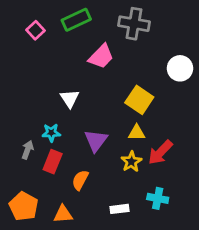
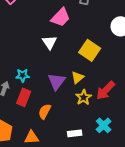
white triangle: (70, 99) -> (50, 42), moved
yellow triangle: (137, 133) -> (78, 77), moved, turned -40
cyan cross: (158, 198) -> (104, 125), turned 35

